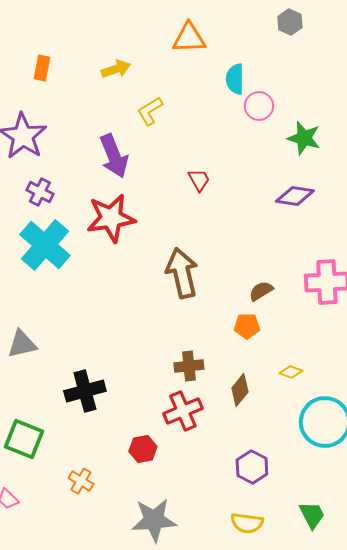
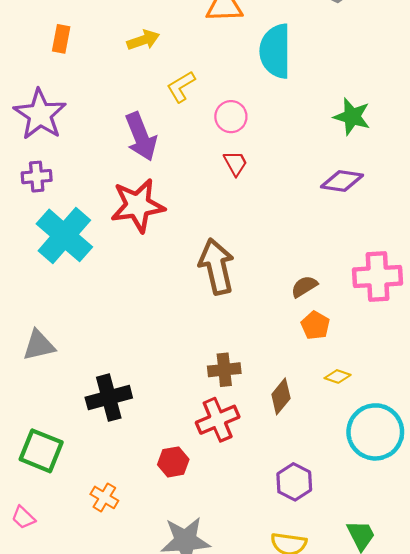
cyan semicircle: (235, 79) -> (275, 51), size x1.6
pink circle: (259, 106) -> (231, 117), moved
purple cross: (40, 192) -> (37, 177), moved, turned -32
orange pentagon: (247, 326) -> (315, 325), moved, turned 30

